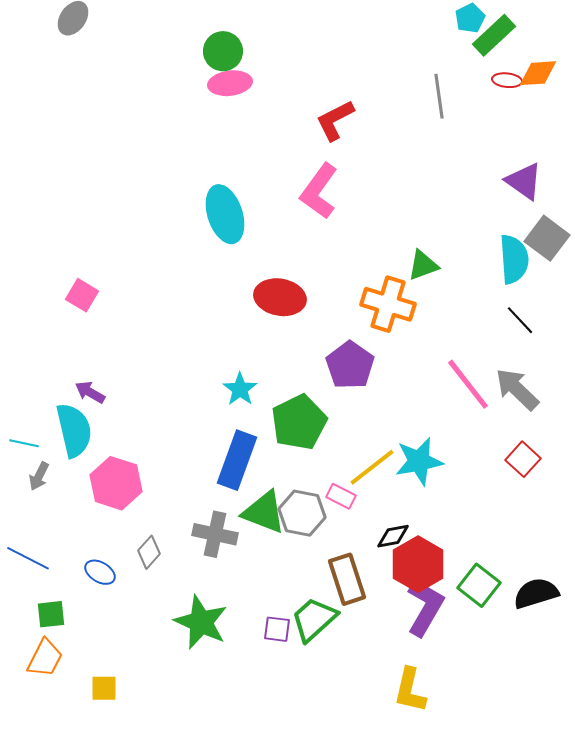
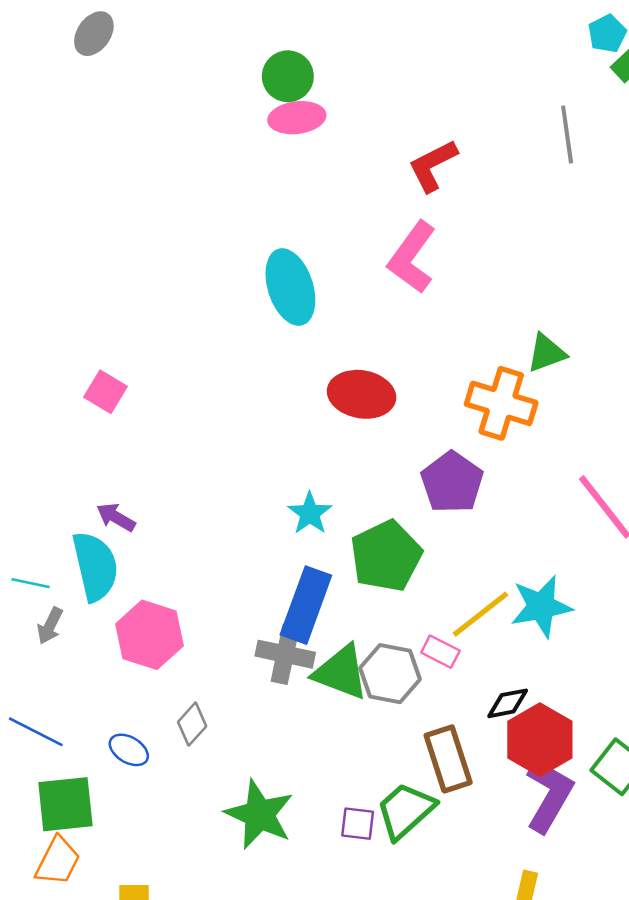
gray cross: (215, 534) -> (285, 654), moved
green square: (51, 614) -> (65, 804), size x1.6

